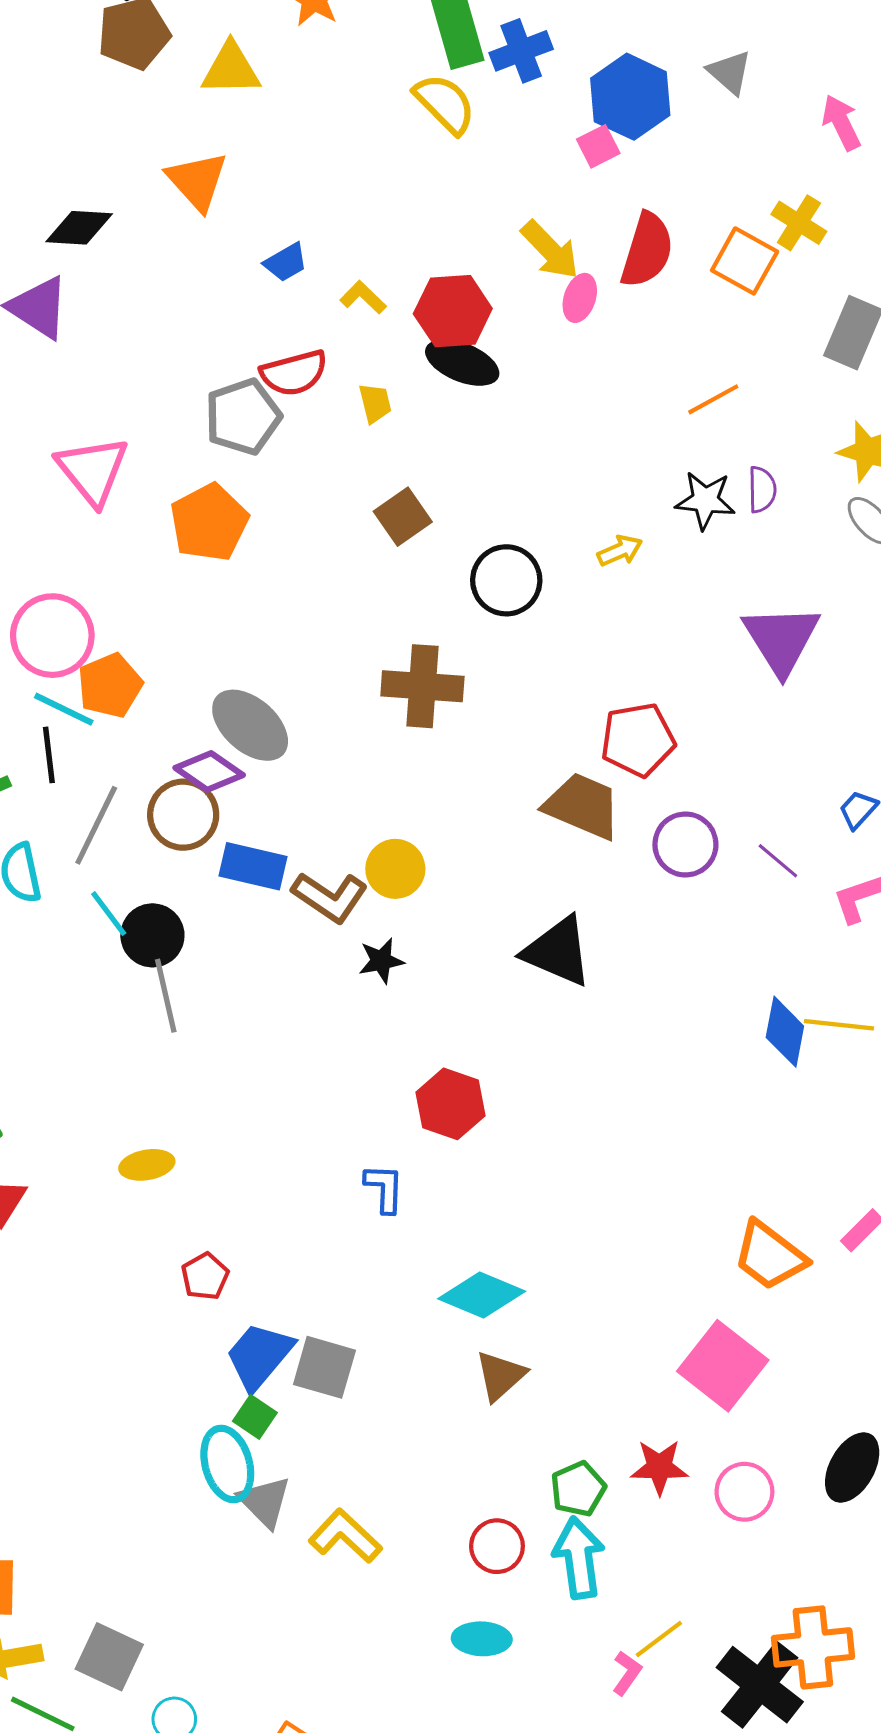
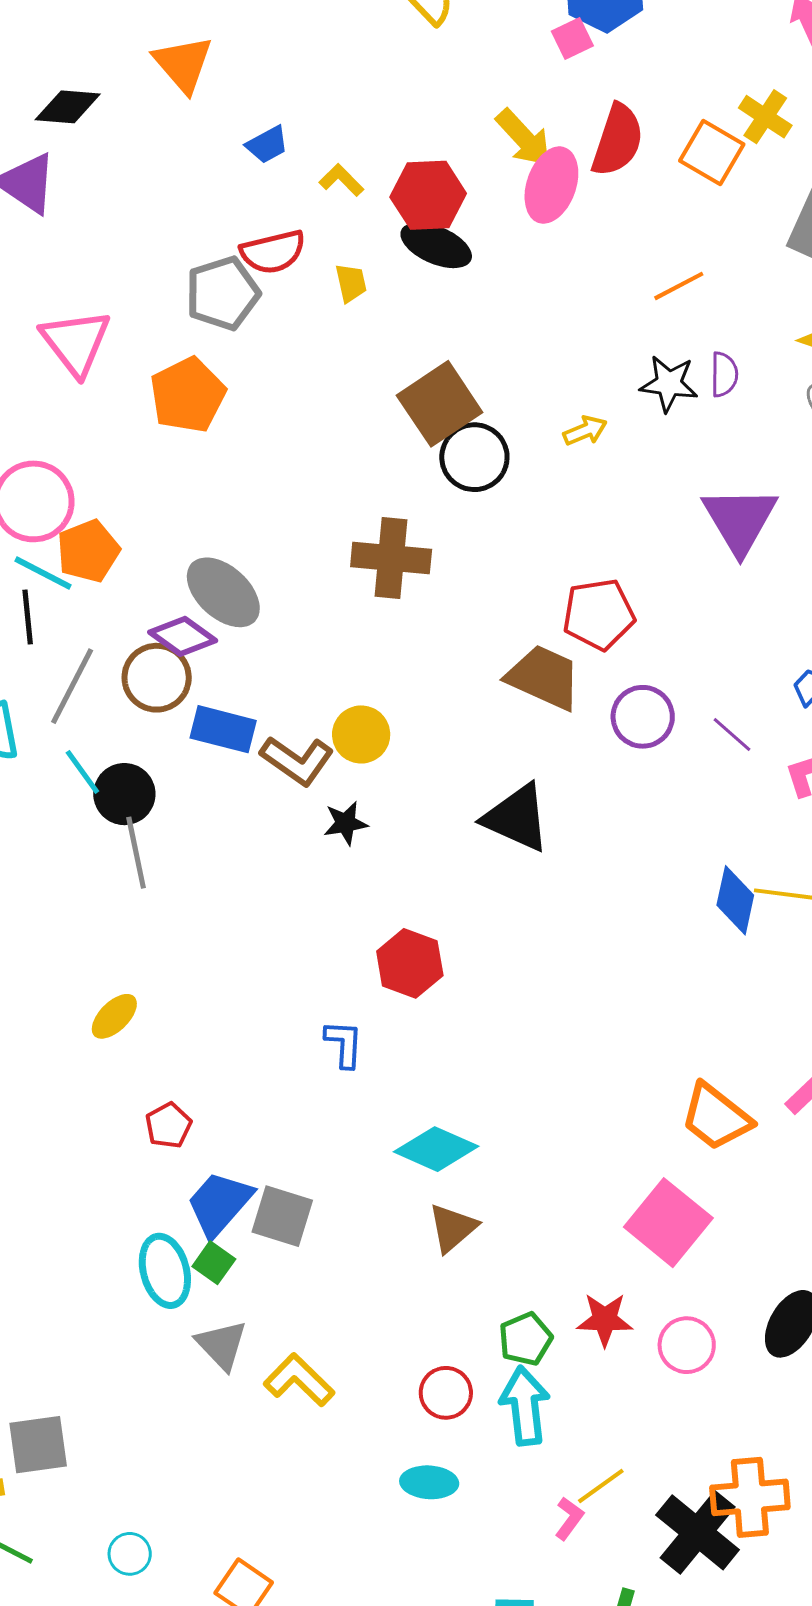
pink ellipse: (580, 298) -> (551, 185), size x1.6
brown square: (403, 517) -> (440, 404), moved, size x1.5
yellow ellipse: (147, 1165) -> (114, 1016), turned -36
cyan ellipse: (227, 1464) -> (165, 1271), moved
gray square: (109, 1657) -> (38, 1445), moved, turned -34

